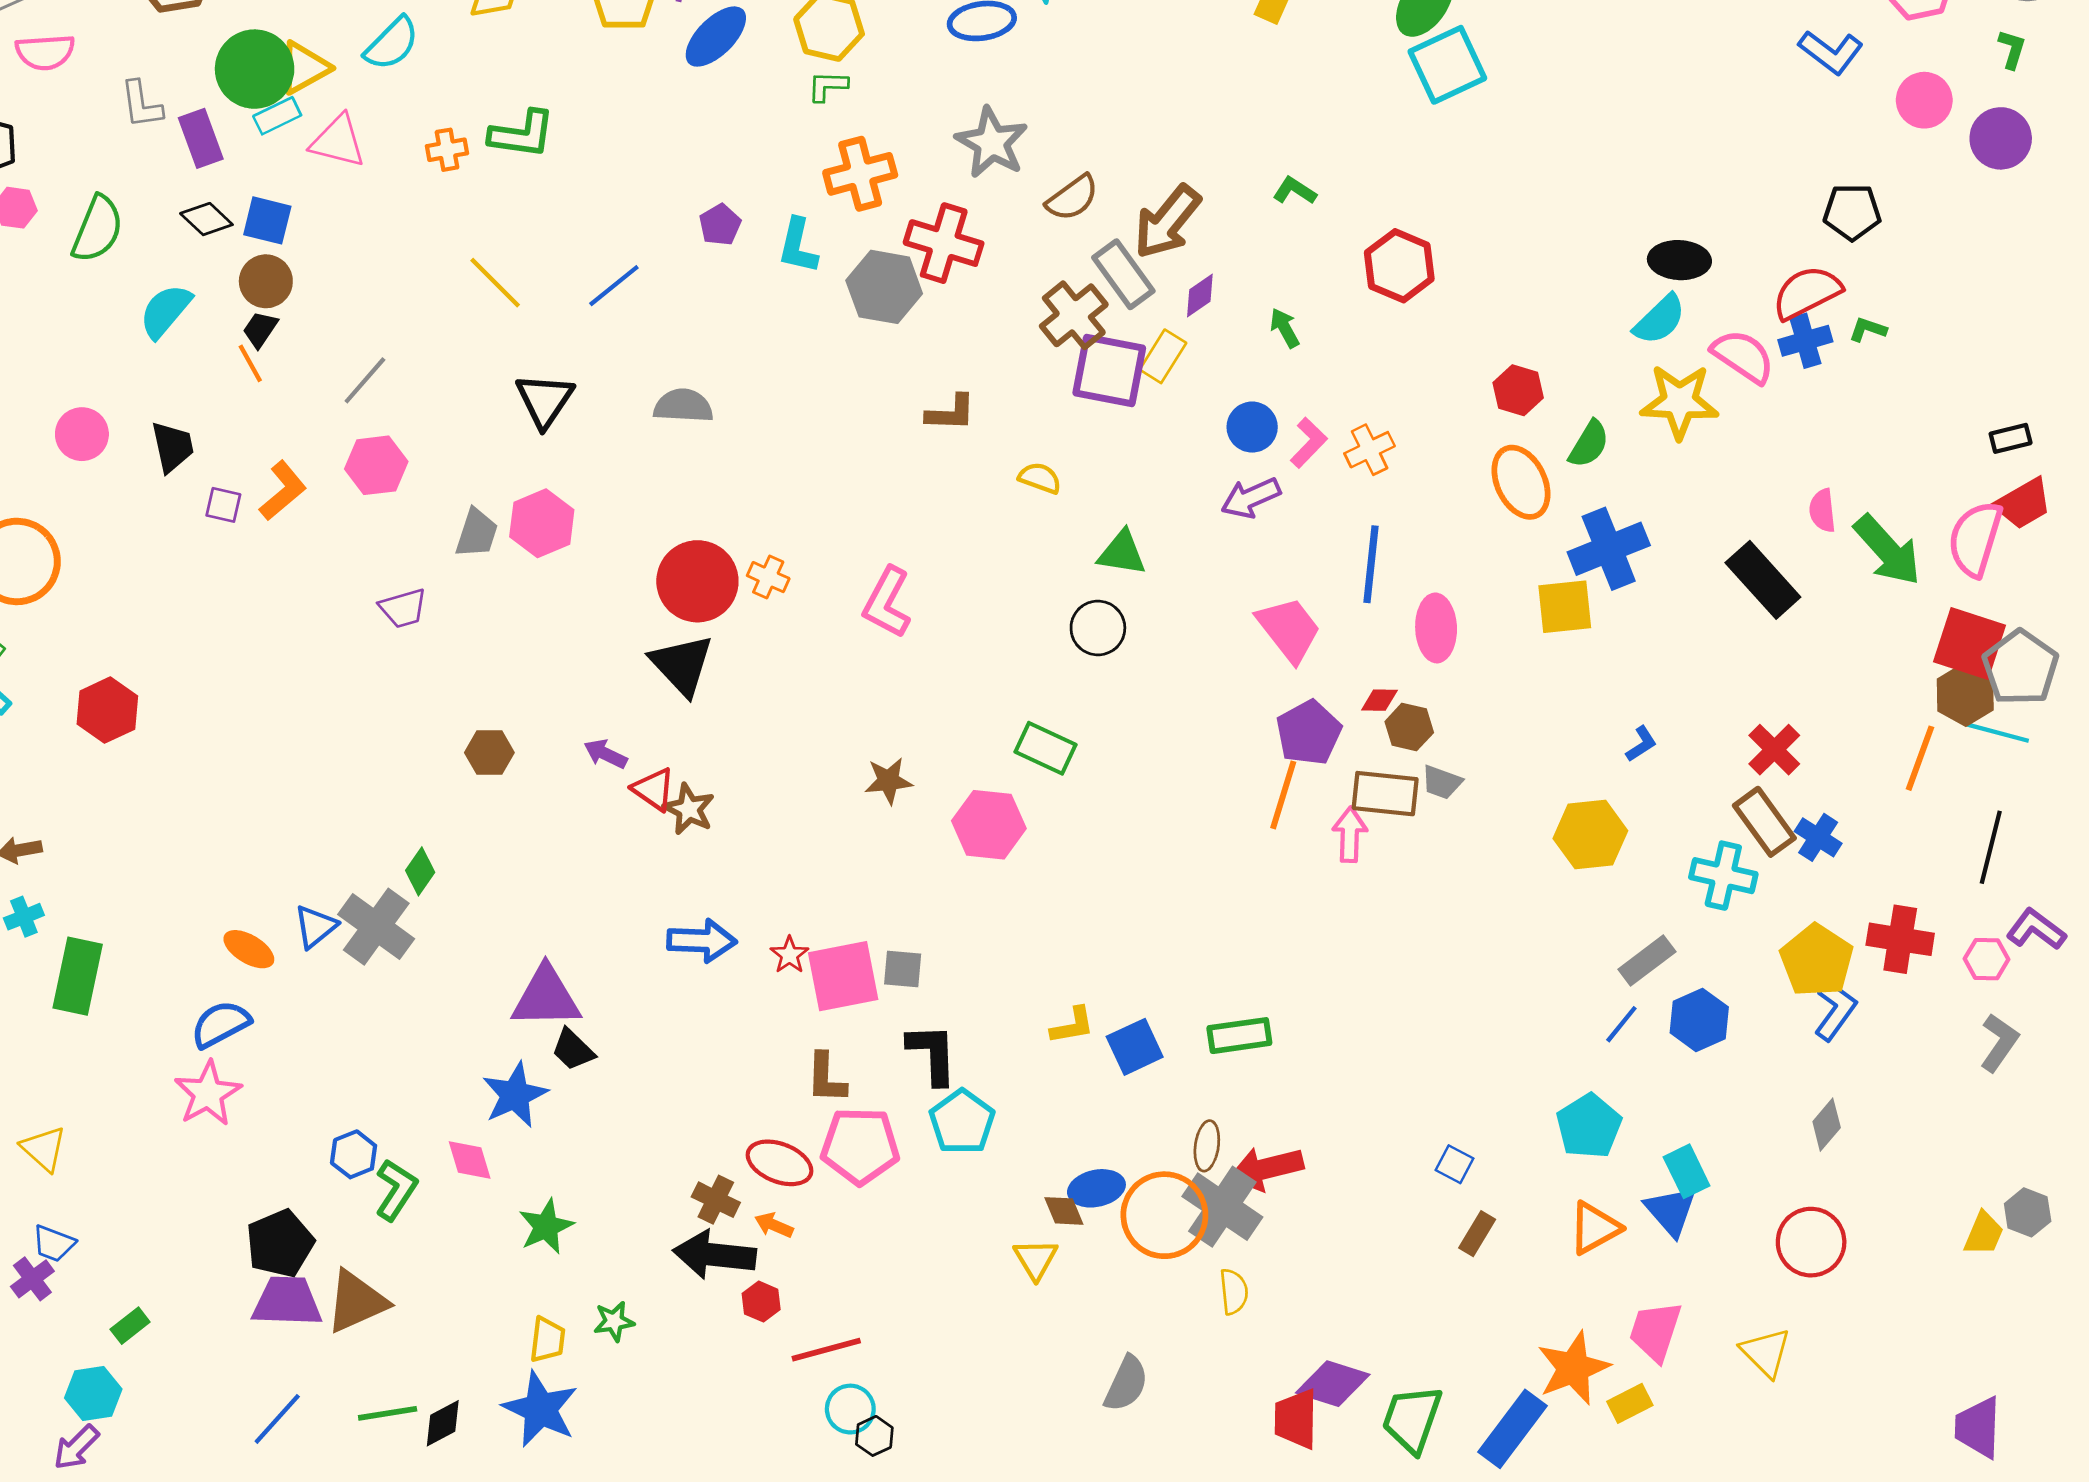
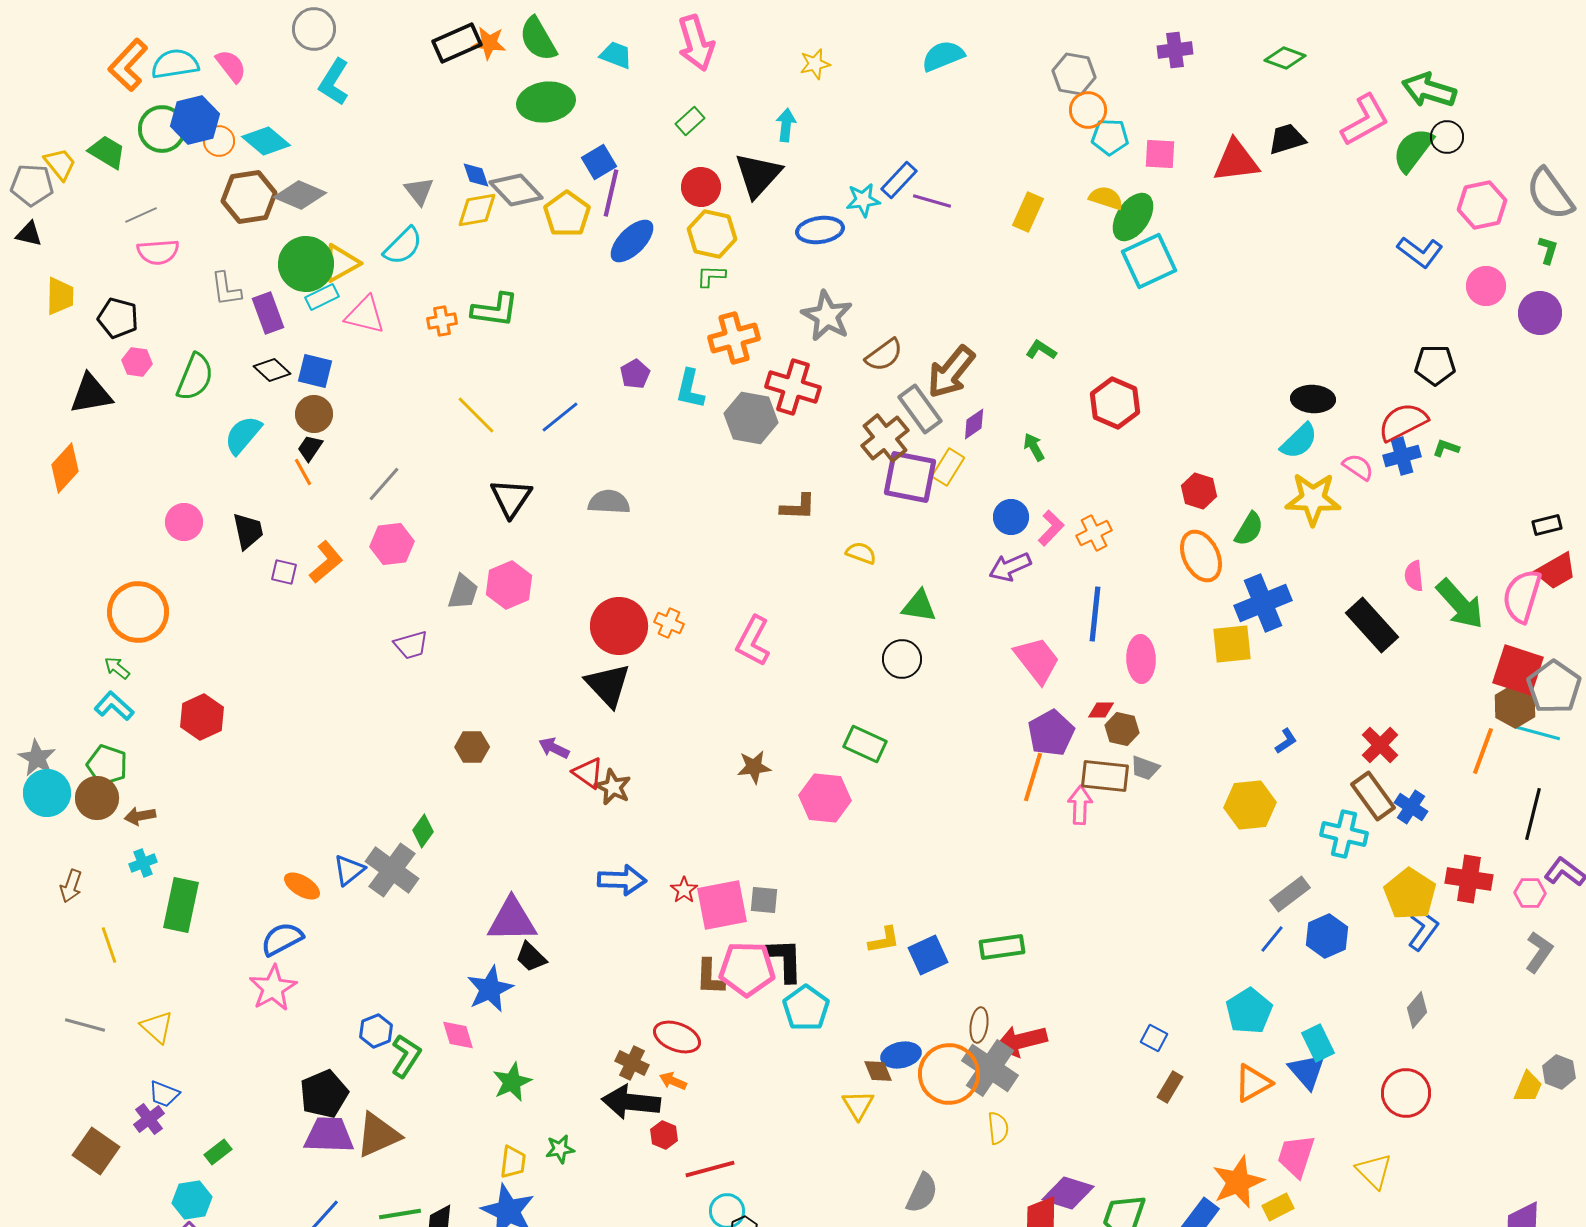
pink semicircle: (1743, 356) -> (1358, 467), size x0.7
pink pentagon: (860, 1146) -> (747, 969), moved

